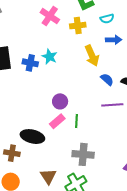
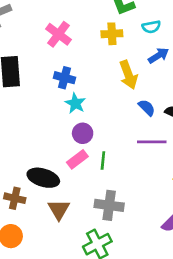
pink cross: (50, 16) -> (58, 34), moved
blue arrow: (114, 40) -> (158, 55), turned -35
cyan star: (49, 57) -> (75, 103), moved
blue cross: (30, 63) -> (65, 78), moved
brown triangle: (48, 176) -> (59, 209), moved

